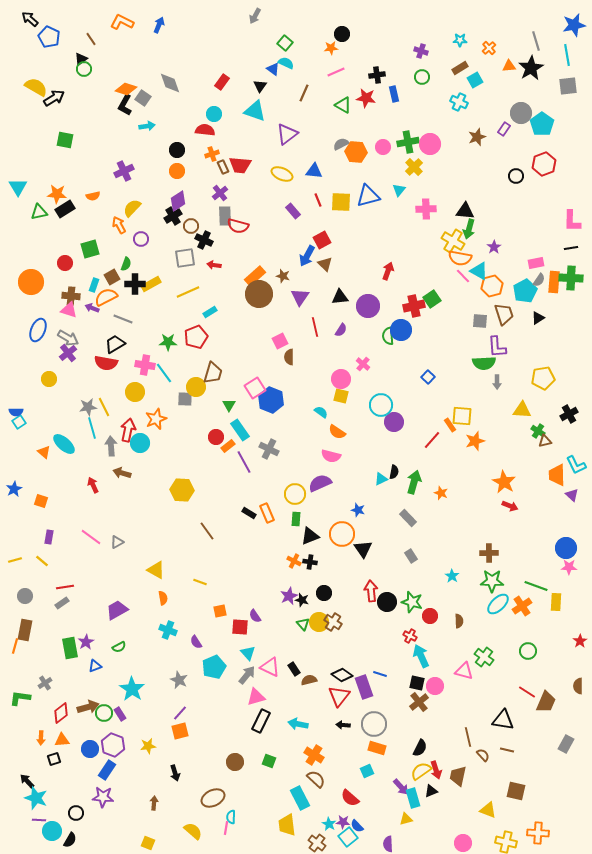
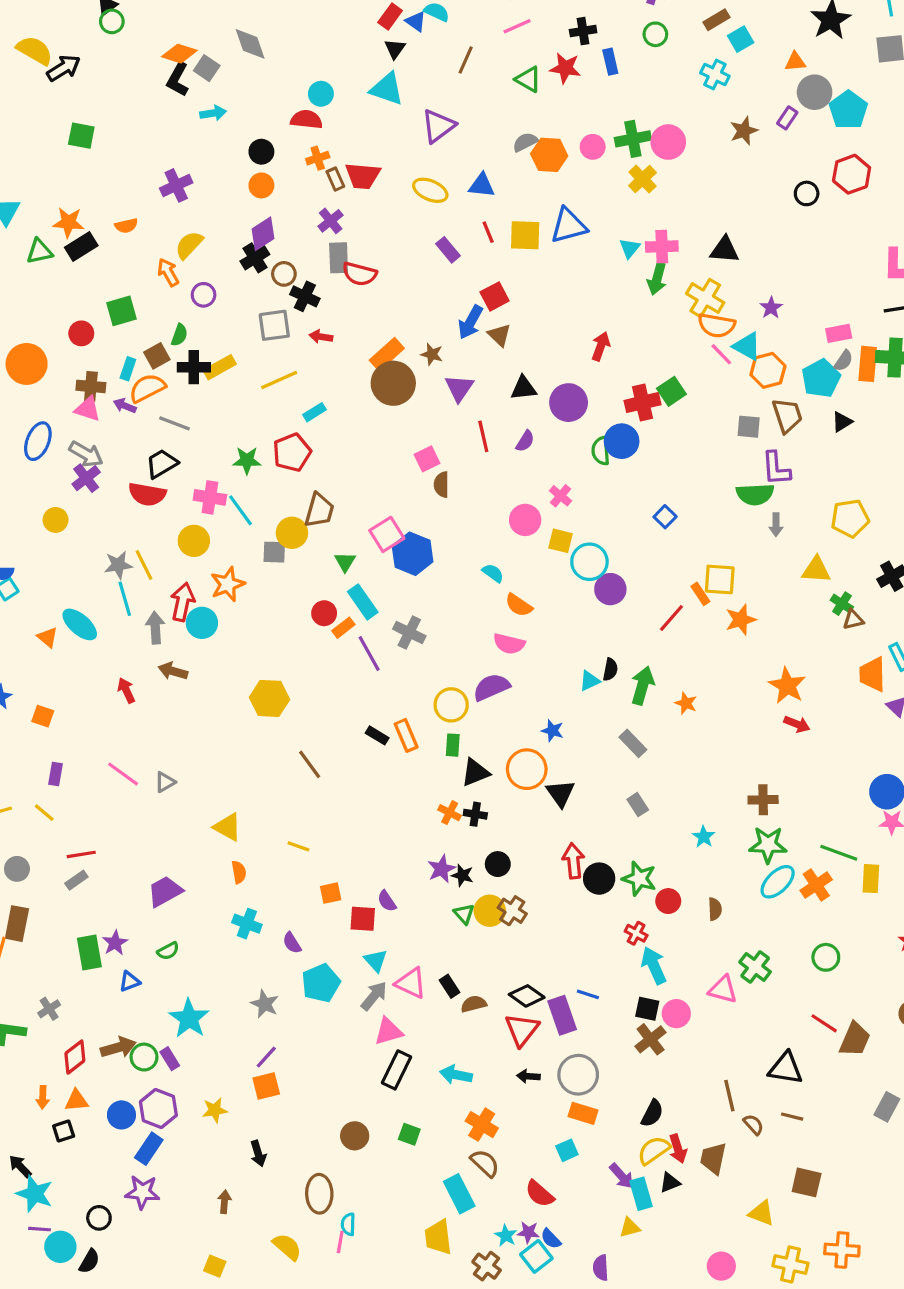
orange triangle: (509, 66) -> (795, 62), moved
red rectangle: (222, 82) -> (390, 17), moved
cyan triangle: (399, 190) -> (630, 248), moved
green arrow: (469, 229) -> (657, 279), moved
yellow square: (341, 396) -> (560, 541), moved
brown ellipse: (213, 798) -> (319, 1194), turned -65

